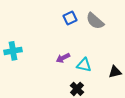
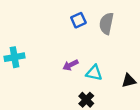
gray semicircle: (95, 21) -> (106, 24), turned 60

